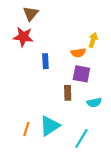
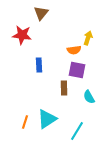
brown triangle: (31, 14) -> (41, 13), moved
blue rectangle: (45, 61) -> (39, 65), moved
cyan semicircle: (94, 102) -> (89, 97), turned 72

